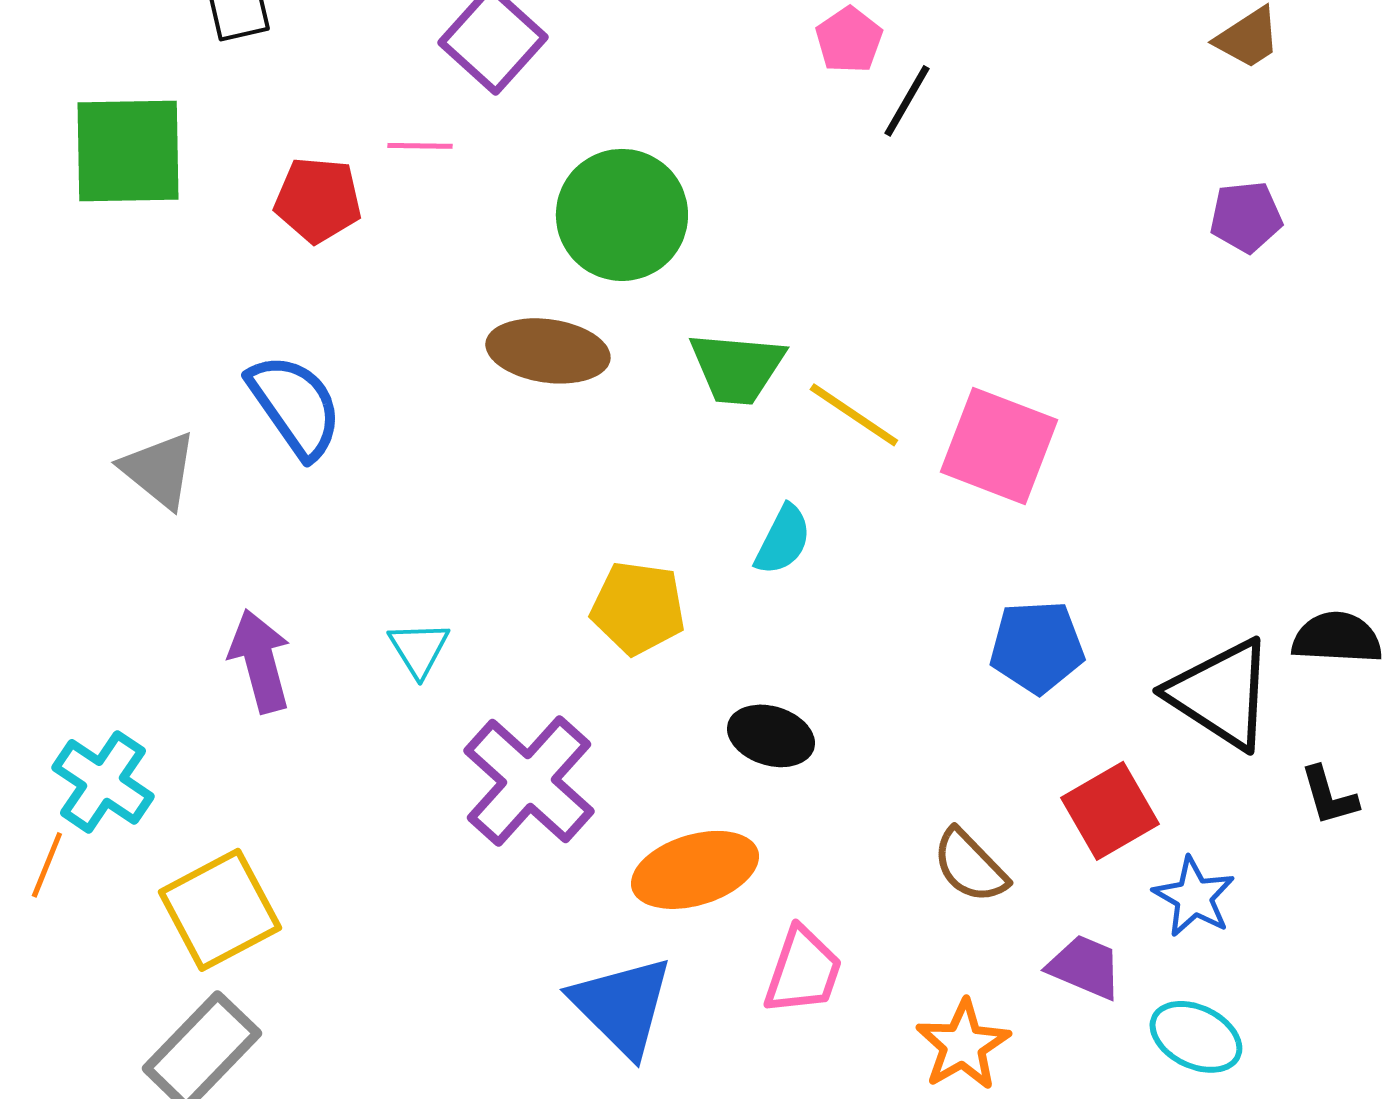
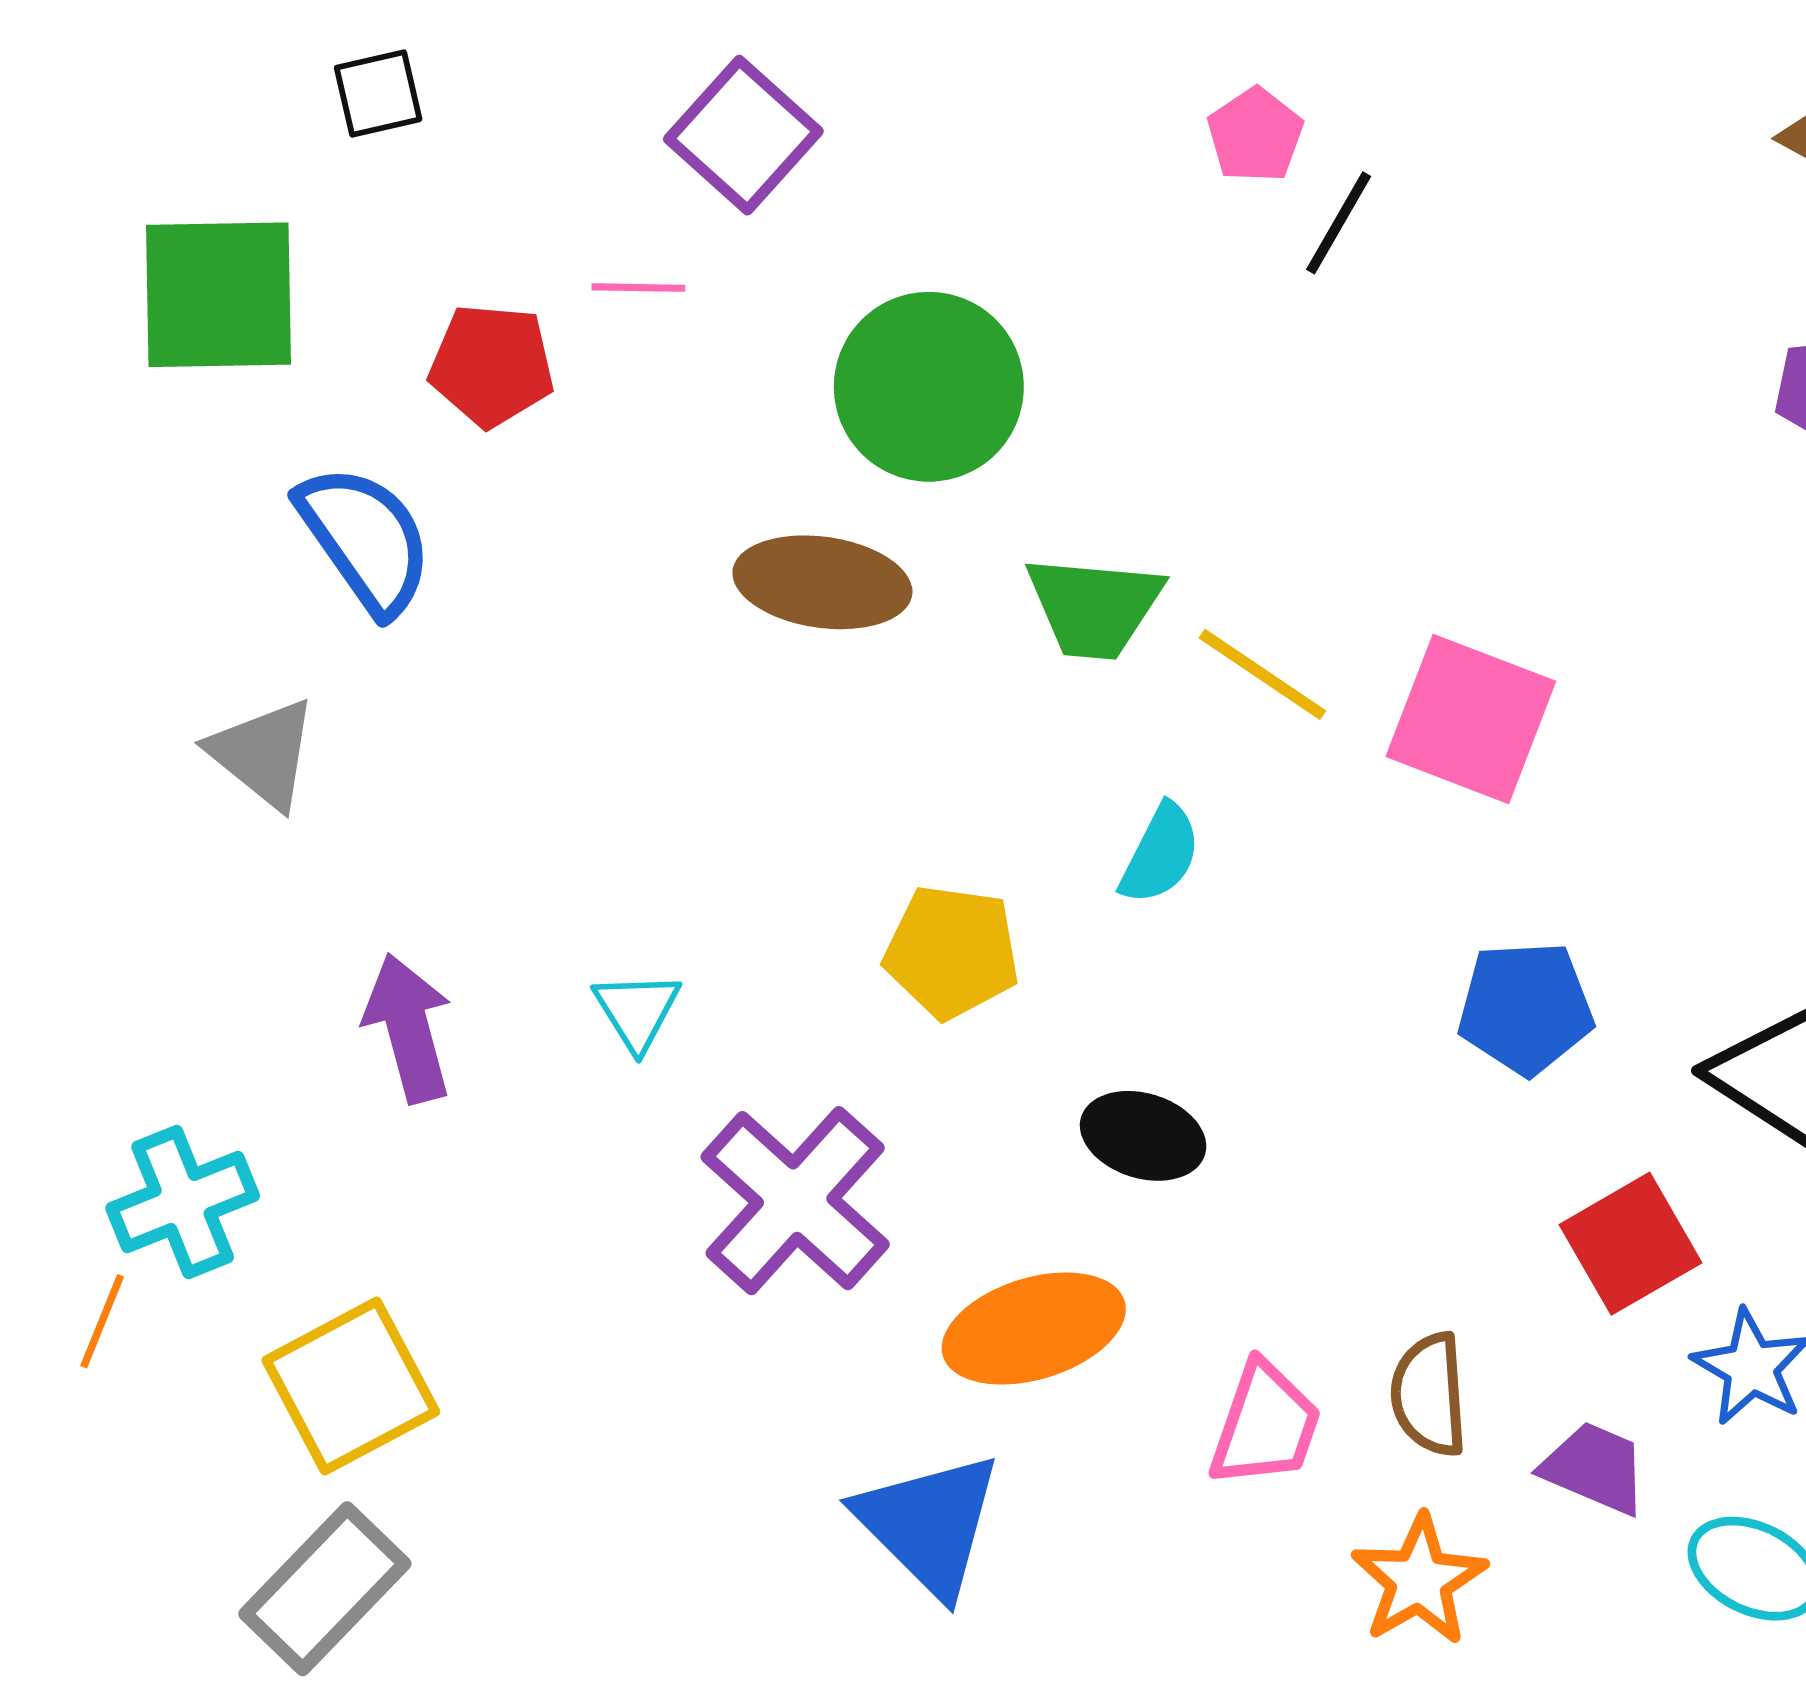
blue semicircle: (295, 406) -> (365, 539), moved
cyan cross: (103, 782) -> (183, 1202), turned 34
brown semicircle: (970, 866) -> (1429, 1395), moved, turned 40
pink trapezoid: (803, 971) -> (1265, 1425), moved

